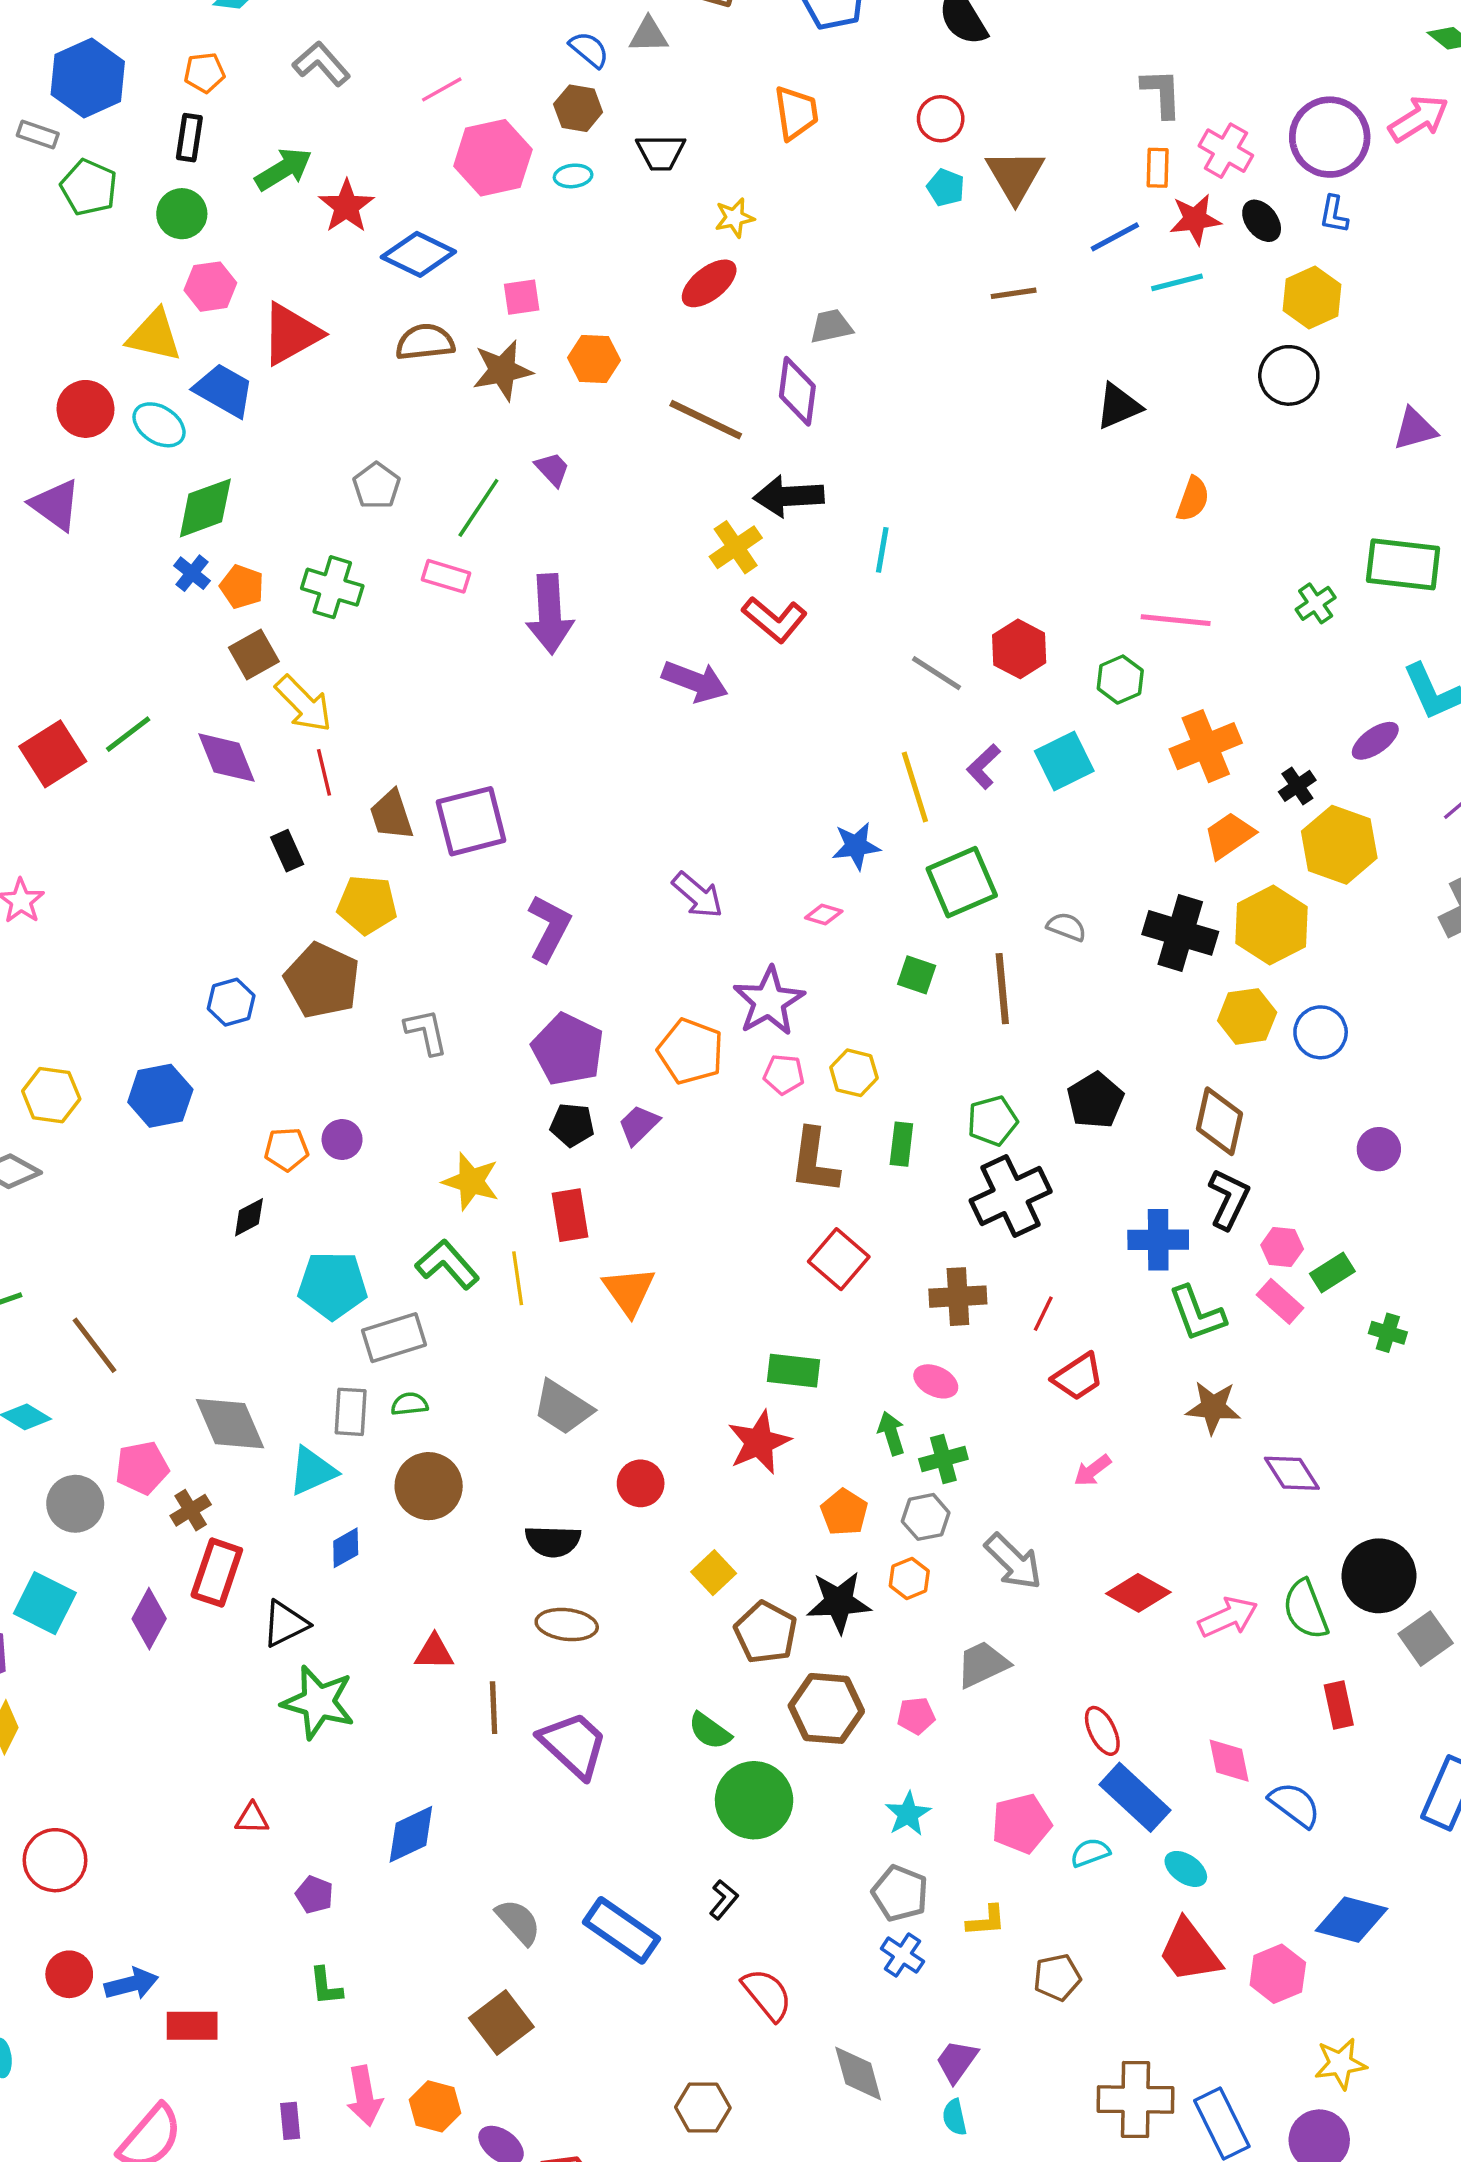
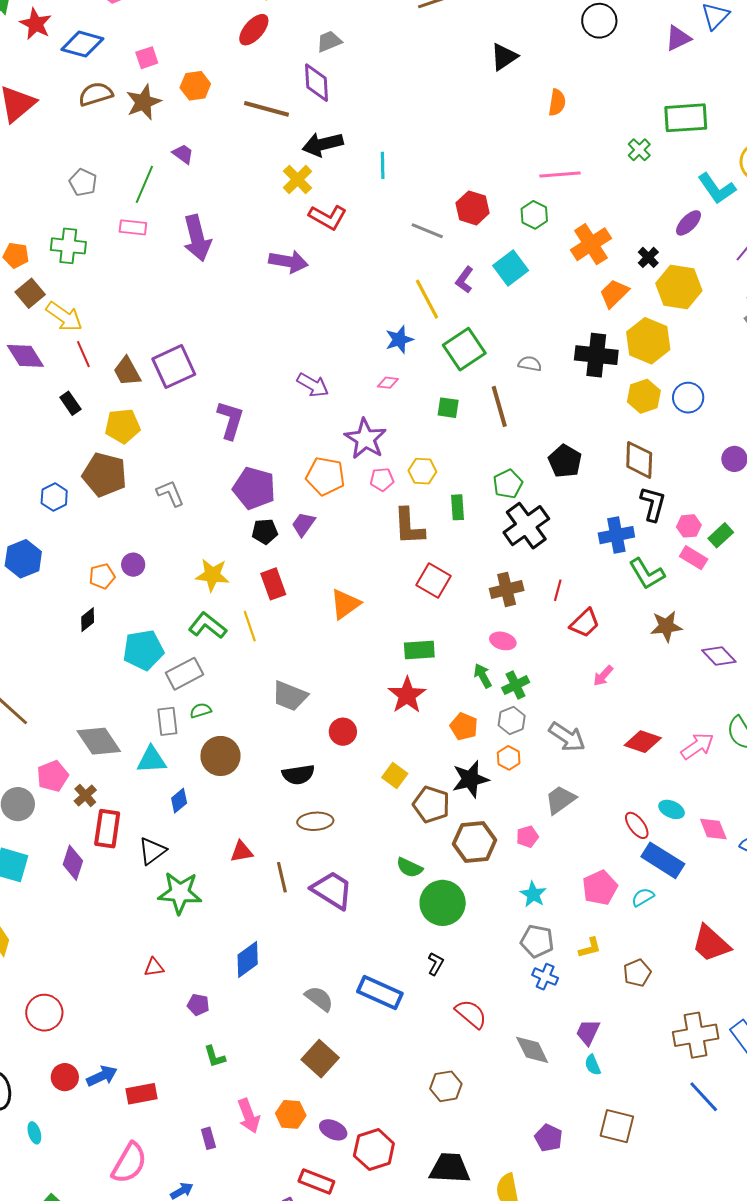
orange triangle: (629, 1291) -> (345, 604), moved, turned 40
cyan triangle: (312, 1471) -> (152, 760), turned 32
cyan ellipse: (1186, 1869) -> (672, 809), moved

